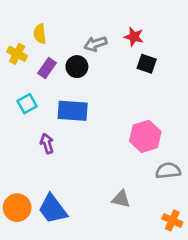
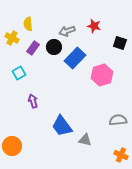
black square: (147, 64) -> (120, 43), moved
blue rectangle: (73, 111) -> (75, 58), moved, turned -50
pink hexagon: (145, 136) -> (102, 75), moved
blue trapezoid: (53, 209) -> (62, 126), moved

